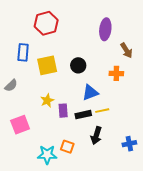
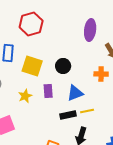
yellow square: (47, 65) -> (32, 66), turned 30
yellow star: (47, 101) -> (25, 96), moved
purple rectangle: (63, 111) -> (48, 91), moved

